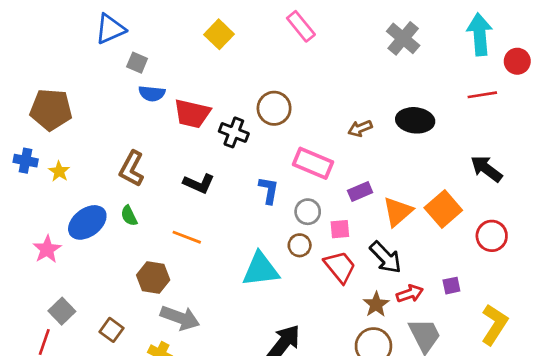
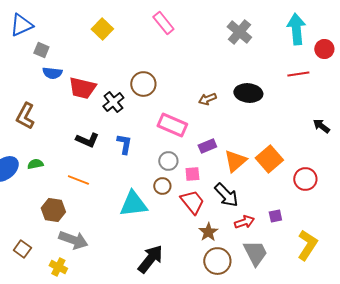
black cross: (234, 132) -> (113, 102), turned 30
brown L-shape: (132, 169) -> (25, 116), moved
black arrow: (486, 169) -> (321, 126), moved, size x0.7
blue L-shape: (269, 190) -> (124, 144), moved
green semicircle: (129, 216) -> (35, 164), turned 105
brown star: (376, 304) -> (208, 232), moved

